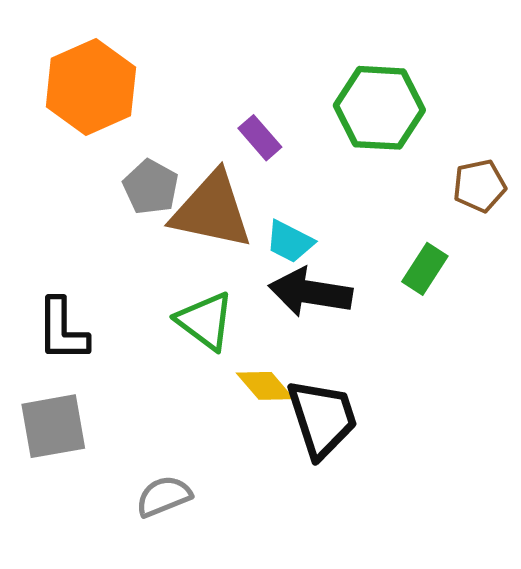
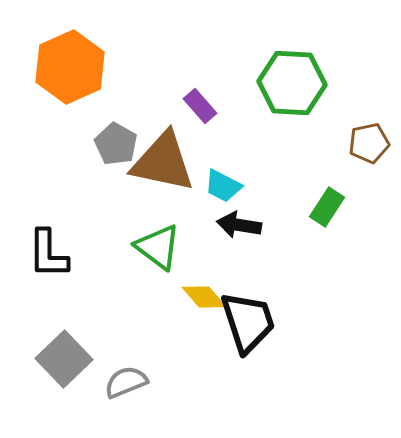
black arrow: (311, 292) -> (239, 225), size x0.7
gray square: (53, 426) -> (64, 359), moved, turned -34

